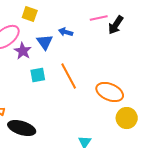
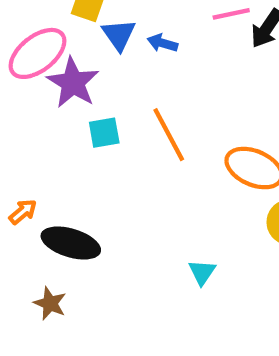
blue triangle: (45, 42) -> (119, 35), moved
purple star: (23, 51) -> (73, 83), size x1.4

